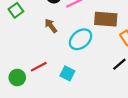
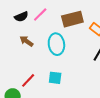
cyan ellipse: (81, 39) -> (56, 44), turned -40

